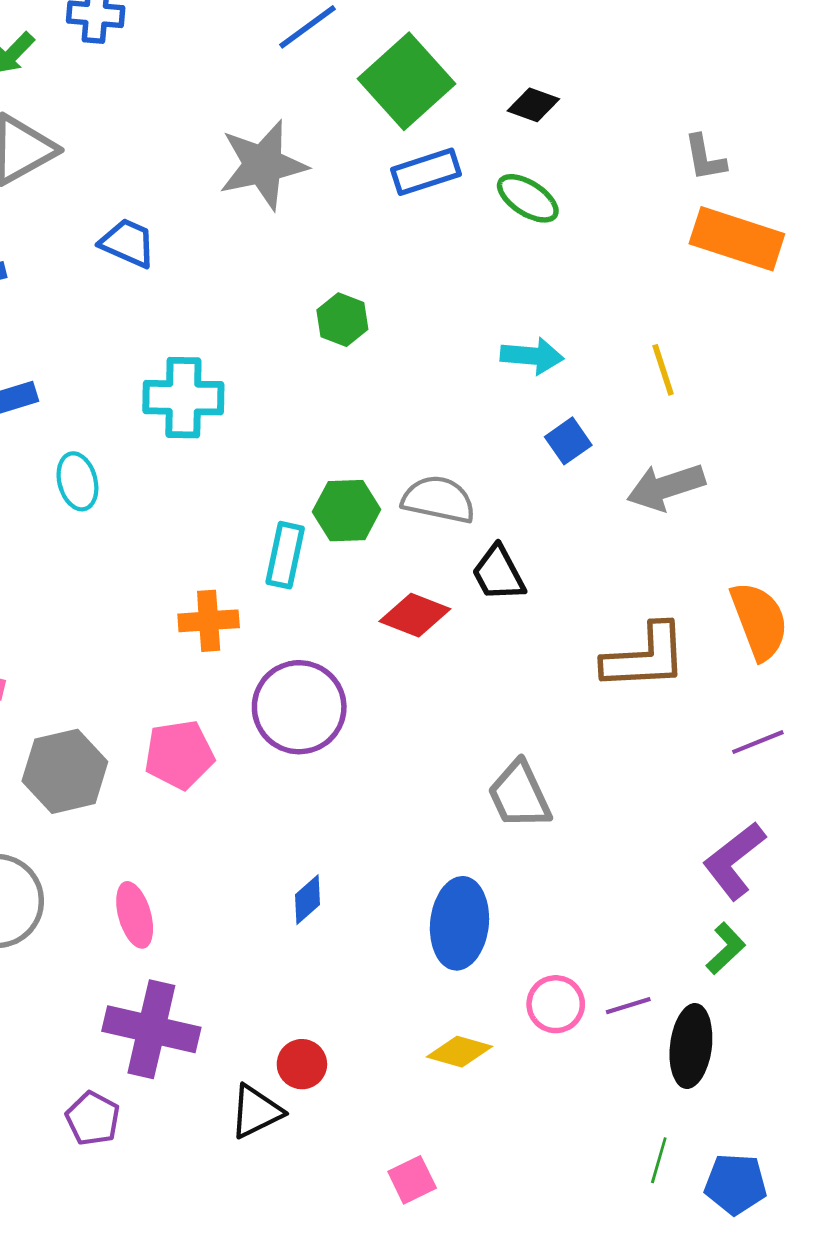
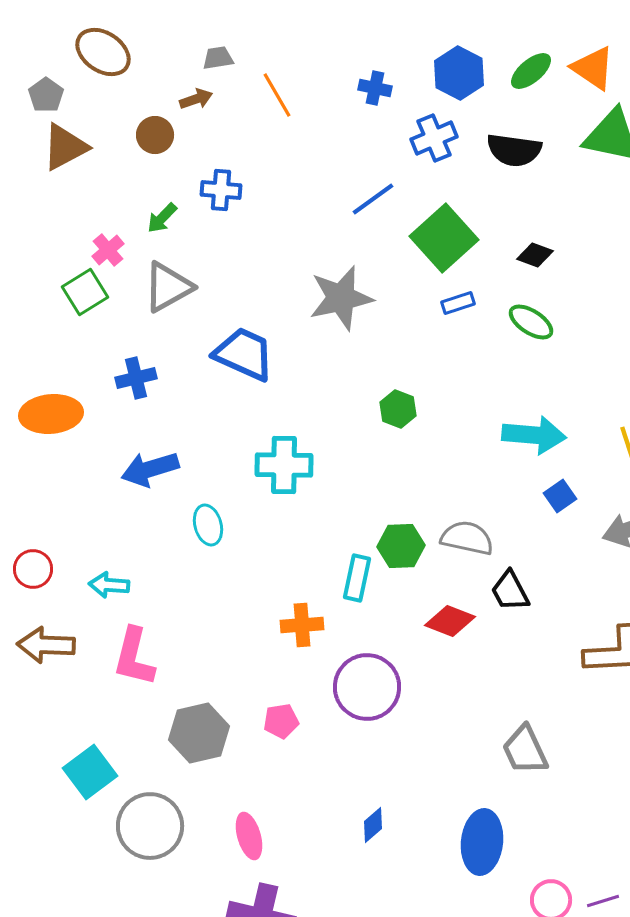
blue rectangle: (426, 172) -> (458, 303), size x0.7
blue trapezoid: (128, 243) -> (244, 354), size x1.5
cyan arrow: (532, 356) -> (534, 435), size x1.4
pink pentagon: (179, 755) -> (281, 721), size x0.7

